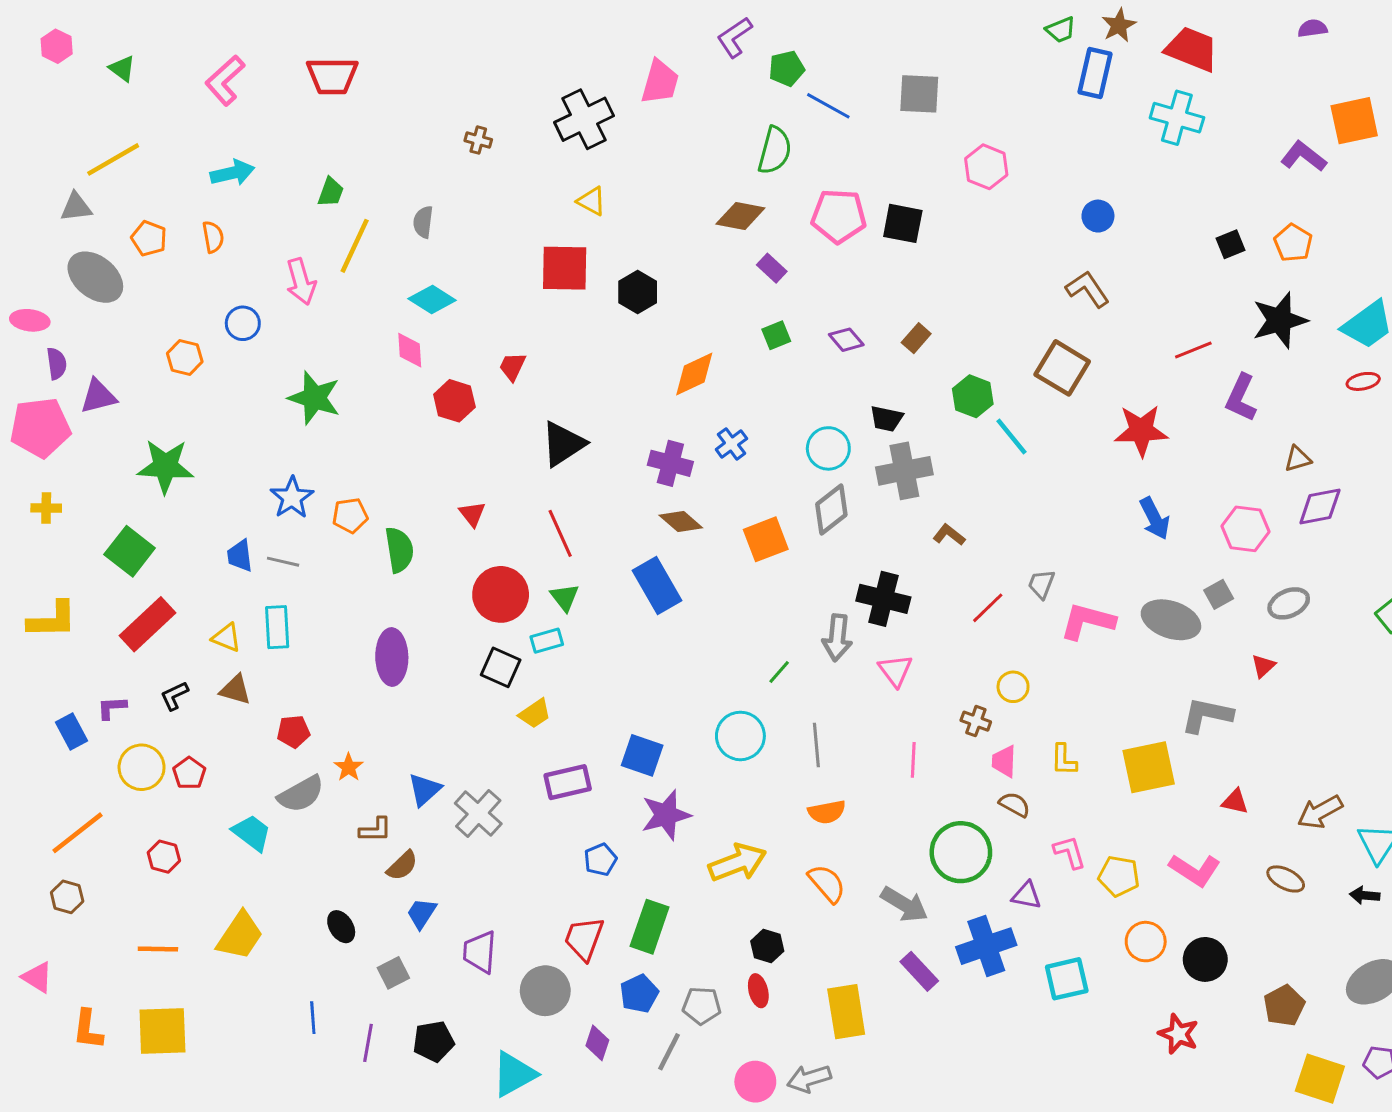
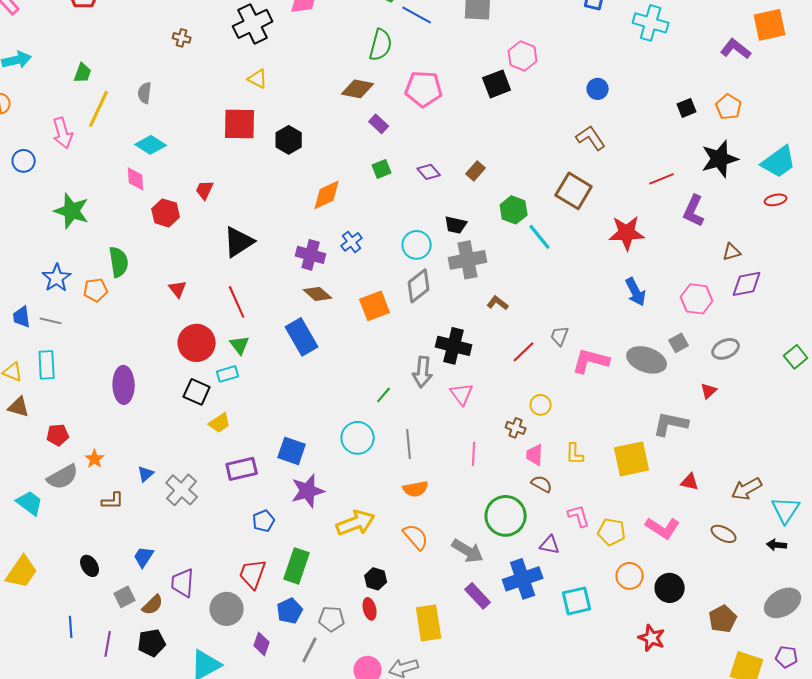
black square: (903, 223) -> (497, 84), moved, turned -32
green semicircle: (399, 550) -> (119, 262), moved
blue triangle: (425, 790) -> (146, 474), size x0.7
brown semicircle: (402, 866) -> (153, 605), moved

